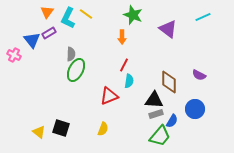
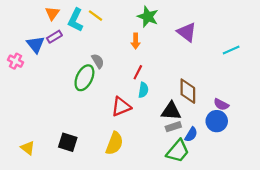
cyan line: (203, 17) -> (231, 50), moved
gray semicircle: (71, 54) -> (98, 61), moved, turned -32
purple semicircle: (199, 75) -> (221, 104), moved
yellow semicircle: (103, 129) -> (114, 143), size x1.5
yellow triangle: (39, 132) -> (28, 148), moved

